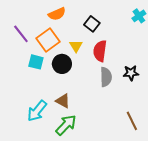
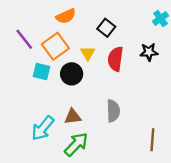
black star: (131, 73) -> (149, 52), moved
gray semicircle: (106, 77) -> (113, 111), moved
brown triangle: (63, 101) -> (73, 117), turned -35
brown line: (132, 121) -> (152, 140), turned 30

